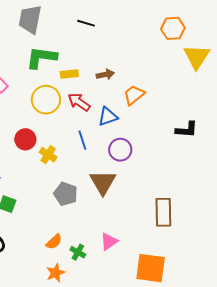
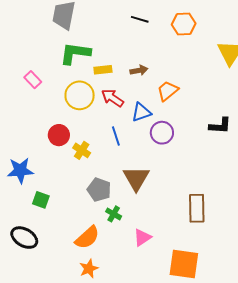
black line: (86, 23) -> (140, 19), moved
orange hexagon: (173, 28) -> (184, 24), moved
purple circle: (120, 150) -> (162, 133), moved
orange semicircle: (54, 242) -> (87, 238), size x1.5
green cross: (78, 252) -> (114, 214), moved

